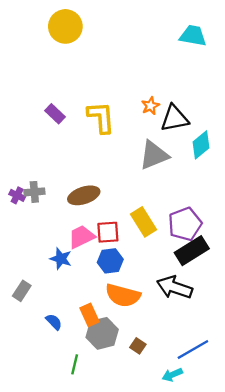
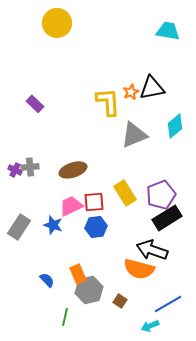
purple rectangle: (55, 114) -> (35, 104), moved
yellow L-shape: (101, 117) -> (108, 102), moved
black triangle: (175, 118) -> (152, 88), moved
gray rectangle: (22, 291) -> (19, 227), moved, size x1.4
orange semicircle: (123, 295) -> (139, 269), moved

